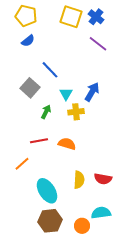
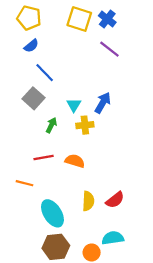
blue line: (50, 70) -> (45, 73), moved
orange line: (22, 164) -> (25, 183), turned 56
red semicircle: (103, 179) -> (115, 200), turned -48

